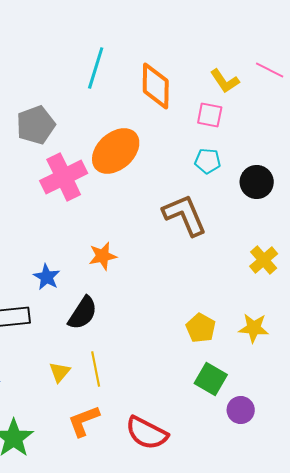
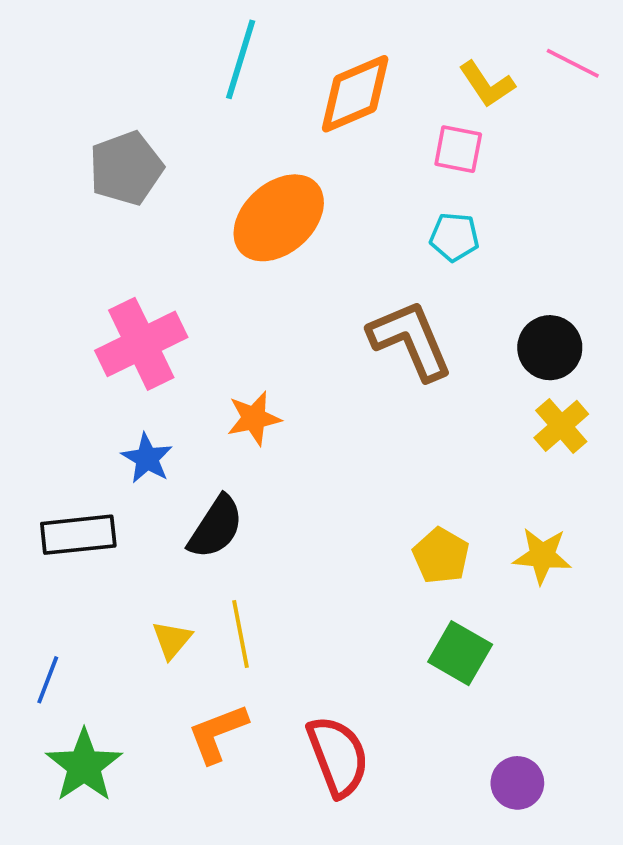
orange diamond: (156, 86) -> (355, 94), turned 66
pink cross: (64, 177) -> (141, 344), moved
black circle: (257, 182) -> (550, 348), moved
purple circle: (241, 410) -> (517, 783), moved
red semicircle: (147, 433) -> (338, 756), turned -138

